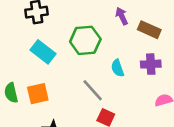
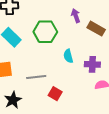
purple cross: (151, 64) -> (92, 64), moved
gray line: (93, 90) -> (36, 77), moved, turned -60

